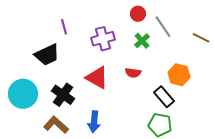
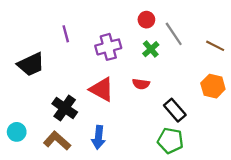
black trapezoid: (47, 55) -> (31, 64), moved
orange hexagon: (179, 75) -> (213, 86), moved
cyan circle: (23, 94) -> (17, 132), moved, size x0.6

